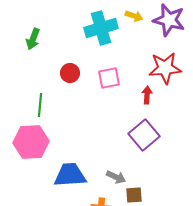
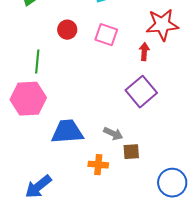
pink square: (109, 78) -> (106, 35), turned 30

